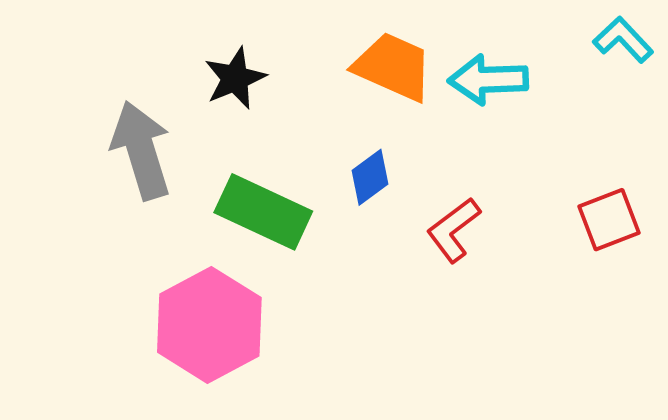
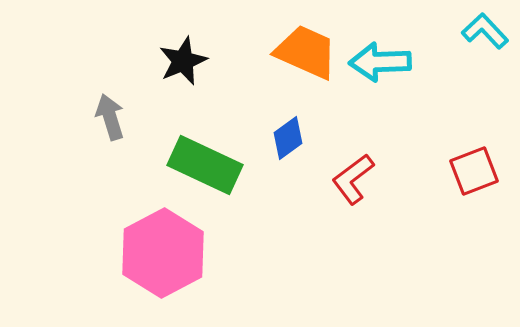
gray arrow: (141, 150) -> (110, 117), size x0.6

